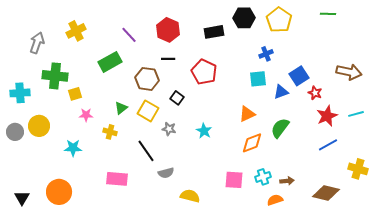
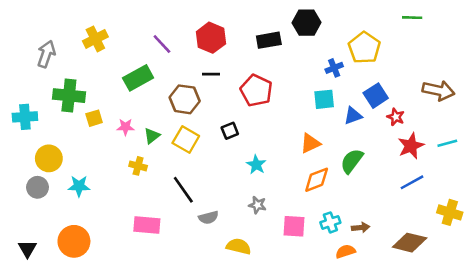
yellow pentagon: (279, 20) -> (364, 48), moved
black square: (177, 98) -> (230, 131), moved, turned 32
pink star: (86, 115) -> (125, 127), moved
gray star: (169, 129) -> (257, 205), moved
gray circle: (15, 132) -> (38, 187), moved
cyan star: (73, 148) -> (79, 186), moved

